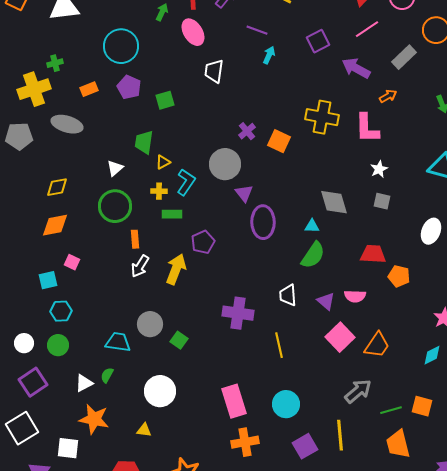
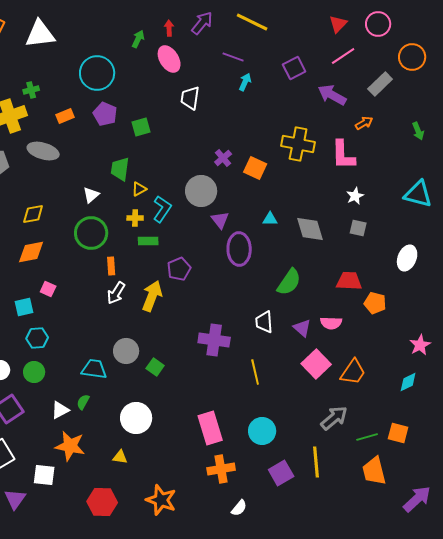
cyan triangle: (312, 226) -> (270, 219), moved

